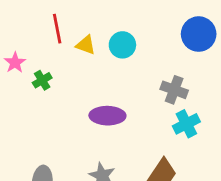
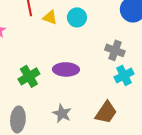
green cross: (42, 80) -> (29, 76), moved, size x1.5

